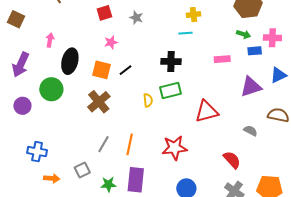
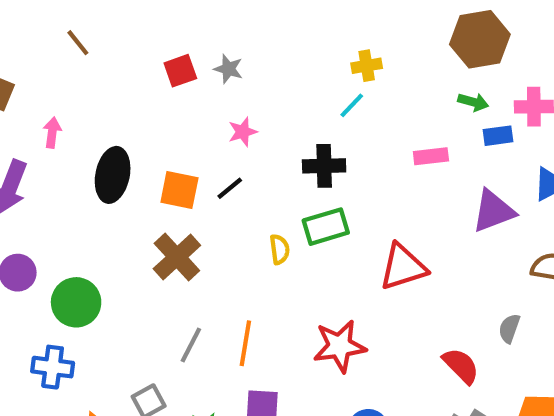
gray star: (136, 18) -> (228, 69), moved
cyan line: (186, 33) -> (352, 105), turned -40
pink arrow: (50, 40) -> (52, 133), moved
pink star: (111, 42) -> (243, 132), moved
green circle: (51, 89) -> (76, 302), moved
gray semicircle: (250, 131) -> (509, 328), moved, turned -96

